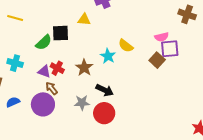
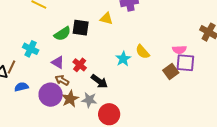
red cross: (57, 68) -> (80, 65), moved
brown star: (84, 68) -> (70, 99), moved
brown arrow: (52, 88) -> (62, 80), turned -32
black arrow: (105, 90) -> (99, 81), moved

